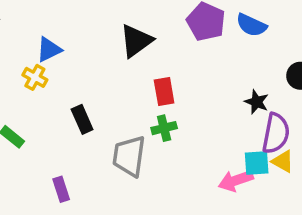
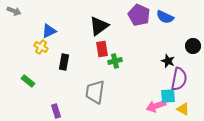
red rectangle: (164, 91) -> (102, 49), moved
black rectangle: (82, 119) -> (64, 62), moved, turned 35
green cross: (164, 128) -> (115, 61), moved
yellow triangle: (283, 161) -> (183, 109), moved

